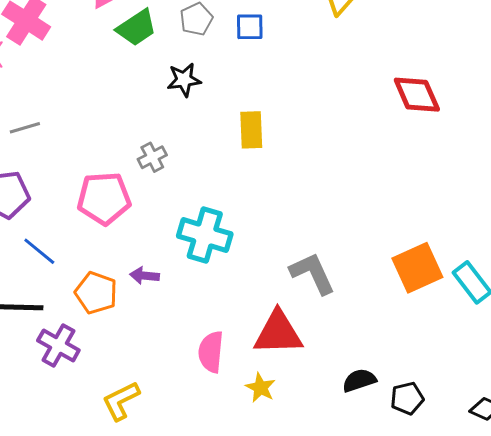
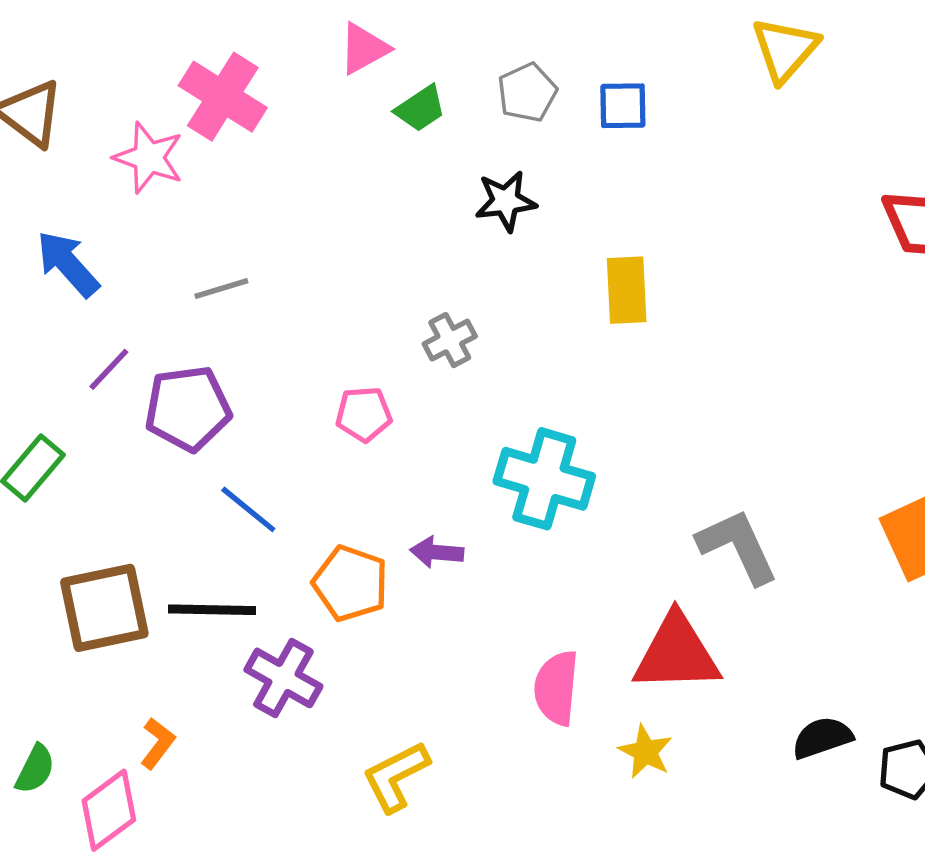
green trapezoid: (137, 28) -> (420, 108), size x0.7
pink pentagon: (104, 198) -> (364, 414), size x0.6

